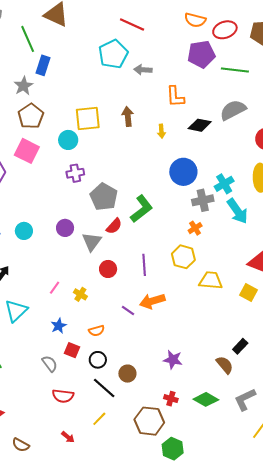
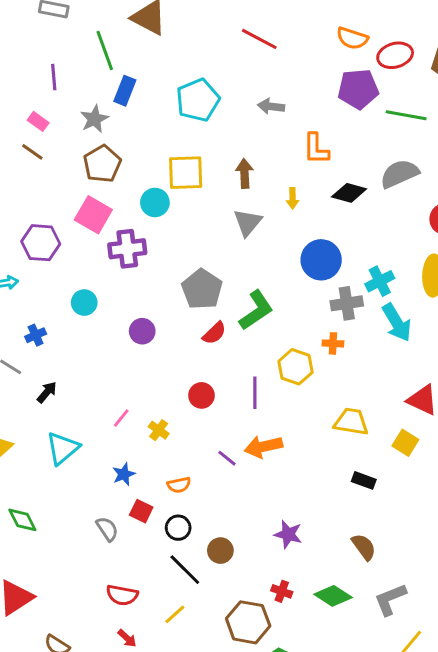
cyan pentagon: (113, 54) -> (198, 100), moved
purple cross: (75, 173) -> (127, 249), moved, size x1.4
orange cross: (195, 228) -> (333, 343), turned 32
cyan circle: (24, 231) -> (84, 303), moved
gray triangle: (92, 242) -> (248, 222), moved
yellow hexagon: (183, 257) -> (296, 367), moved
black rectangle: (240, 346) -> (364, 480), moved, turned 63
red semicircle: (63, 396) -> (122, 595), moved

